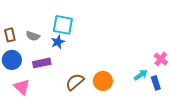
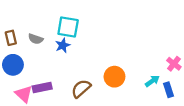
purple rectangle: (42, 63) -> (42, 87), moved
orange circle: (103, 81) -> (114, 77), moved

